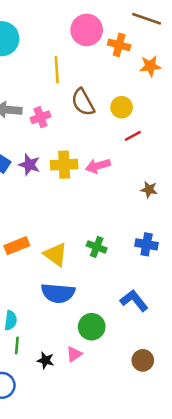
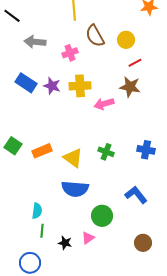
pink cross: (41, 117) -> (70, 53), moved
pink arrow: (98, 166) -> (104, 104), moved
brown star: (149, 190) -> (130, 87), moved, size x1.5

